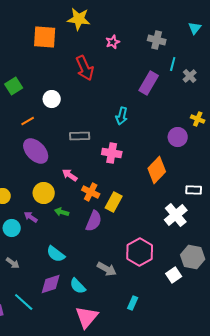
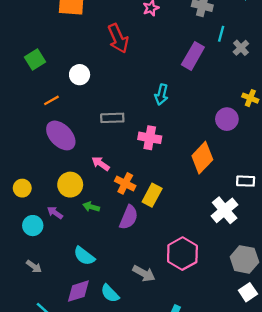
white square: (174, 275) -> (248, 292), moved

